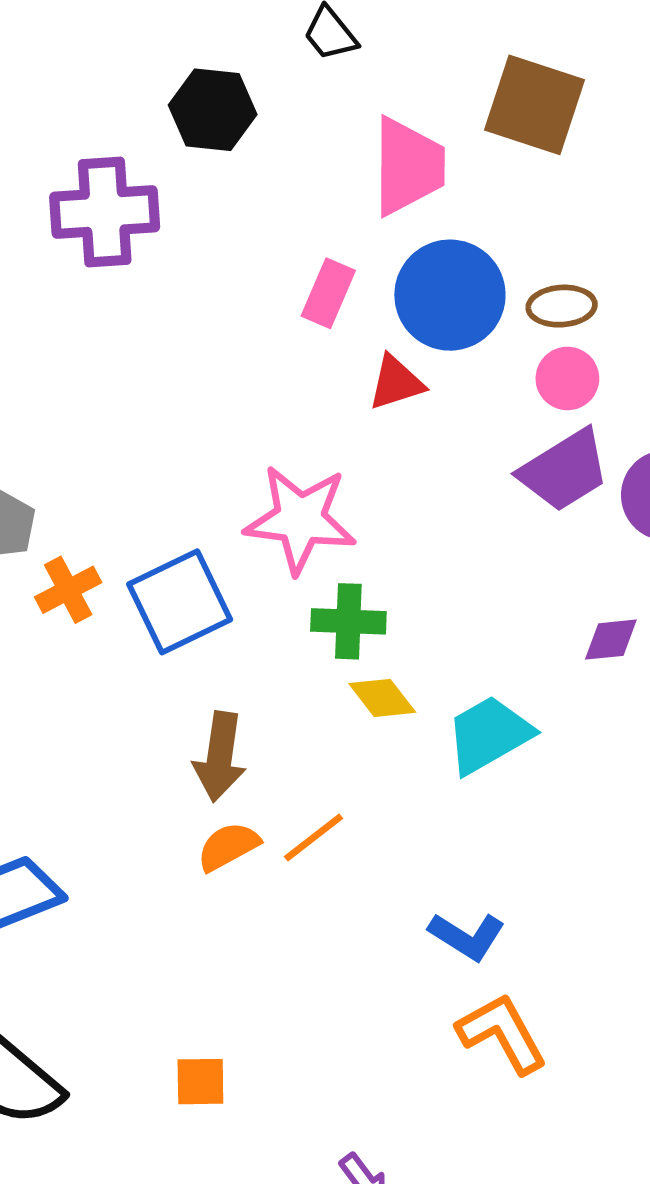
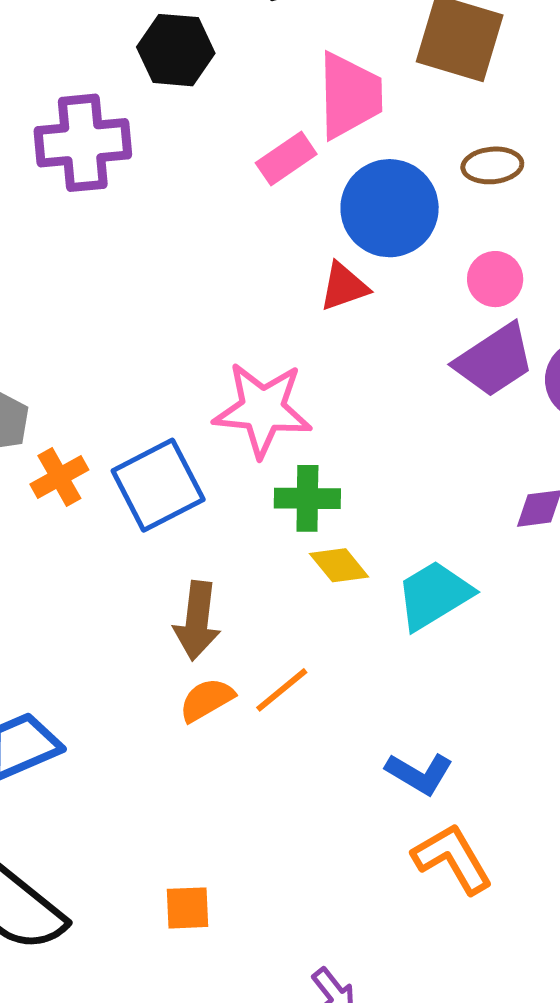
pink rectangle: (328, 293) -> (286, 159), moved, turned 34
brown ellipse: (562, 306) -> (492, 165), moved

